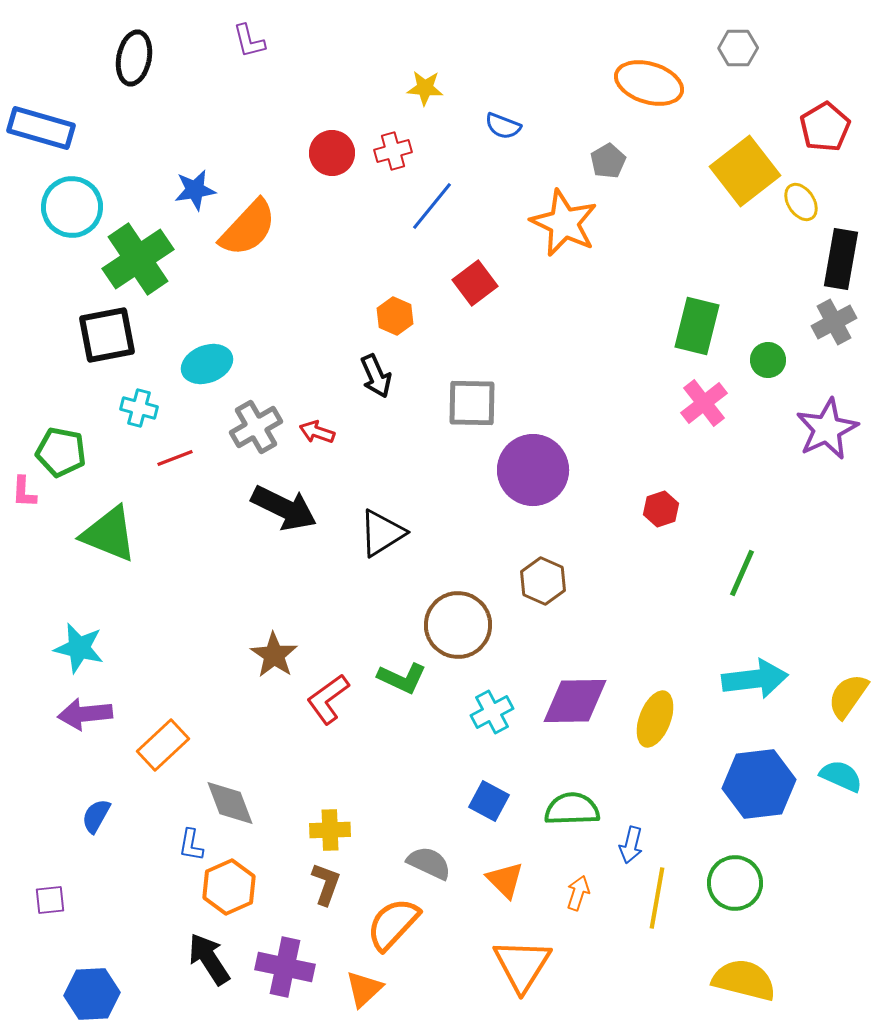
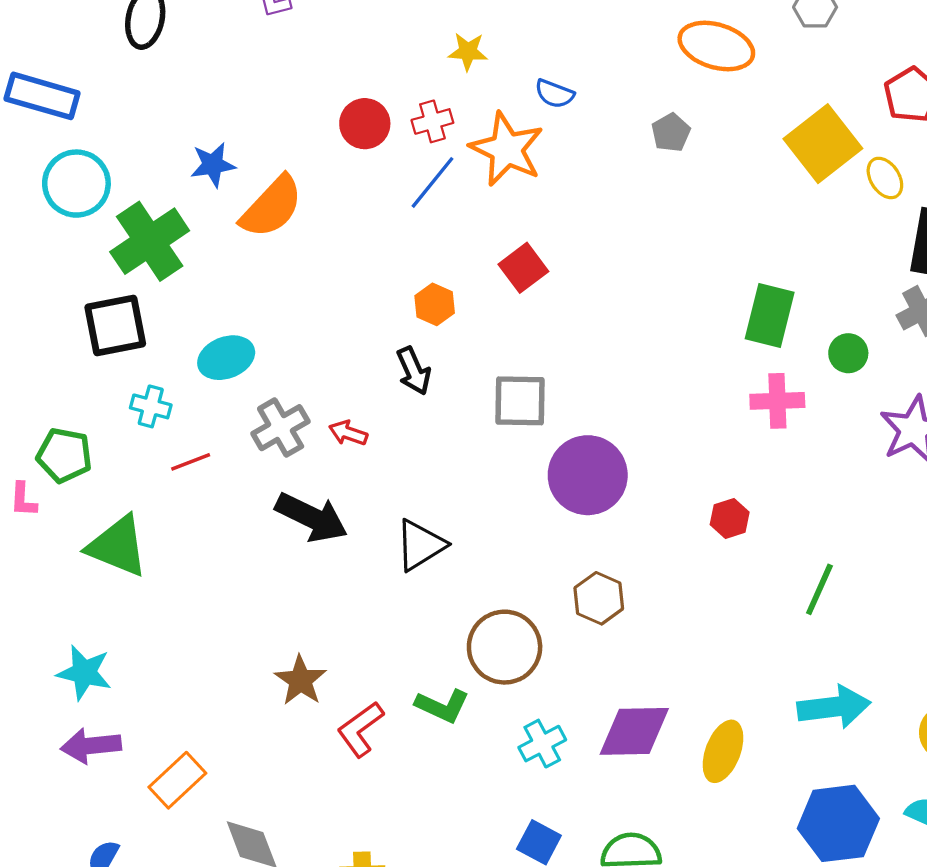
blue line: (432, 206) -> (432, 182), moved
orange star: (564, 223) -> (507, 149), moved
pink cross: (704, 403) -> (777, 401), turned 36

